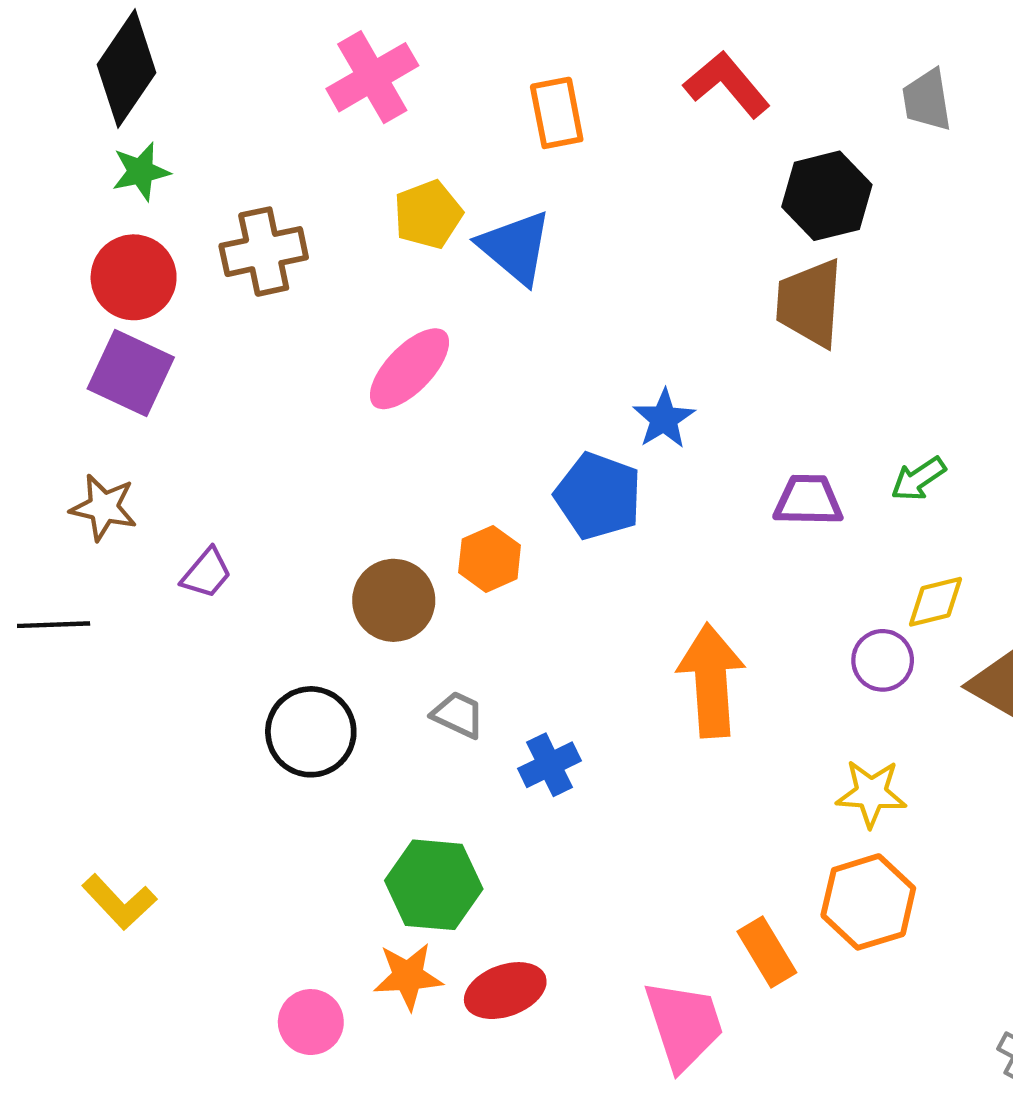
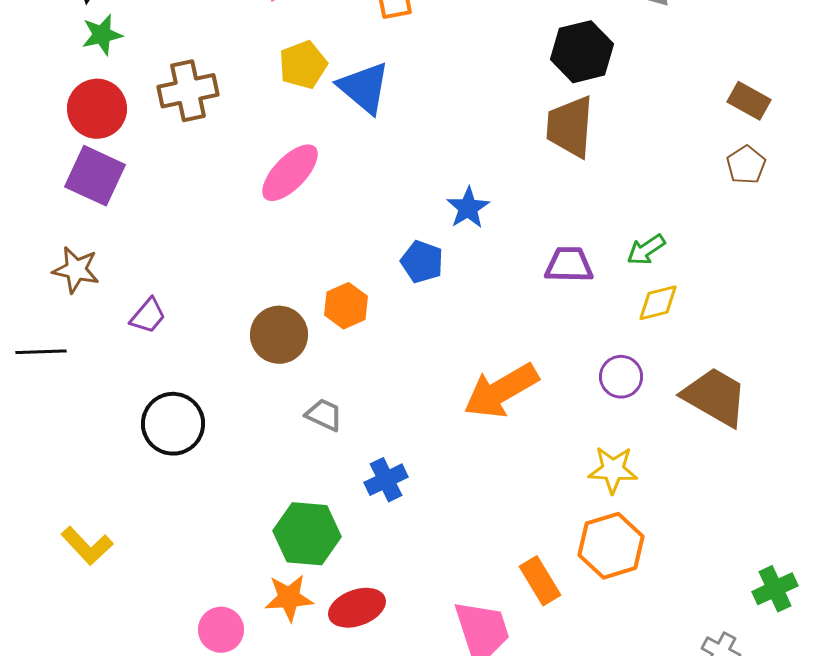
blue pentagon: (598, 496) -> (422, 262), size x0.7
yellow diamond: (935, 602) -> (658, 303), moved
orange arrow: (711, 680) -> (501, 391), turned -116
black circle: (311, 732) -> (173, 424), moved
blue cross: (550, 765) -> (386, 480), moved

